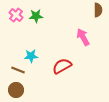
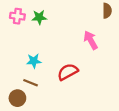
pink cross: (16, 15) -> (17, 16), turned -32
brown line: (18, 70) -> (31, 83), moved

